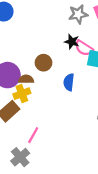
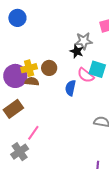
gray star: (78, 14) -> (84, 41), moved
pink semicircle: (84, 48) -> (86, 75), moved
yellow cross: (22, 94) -> (29, 68), moved

